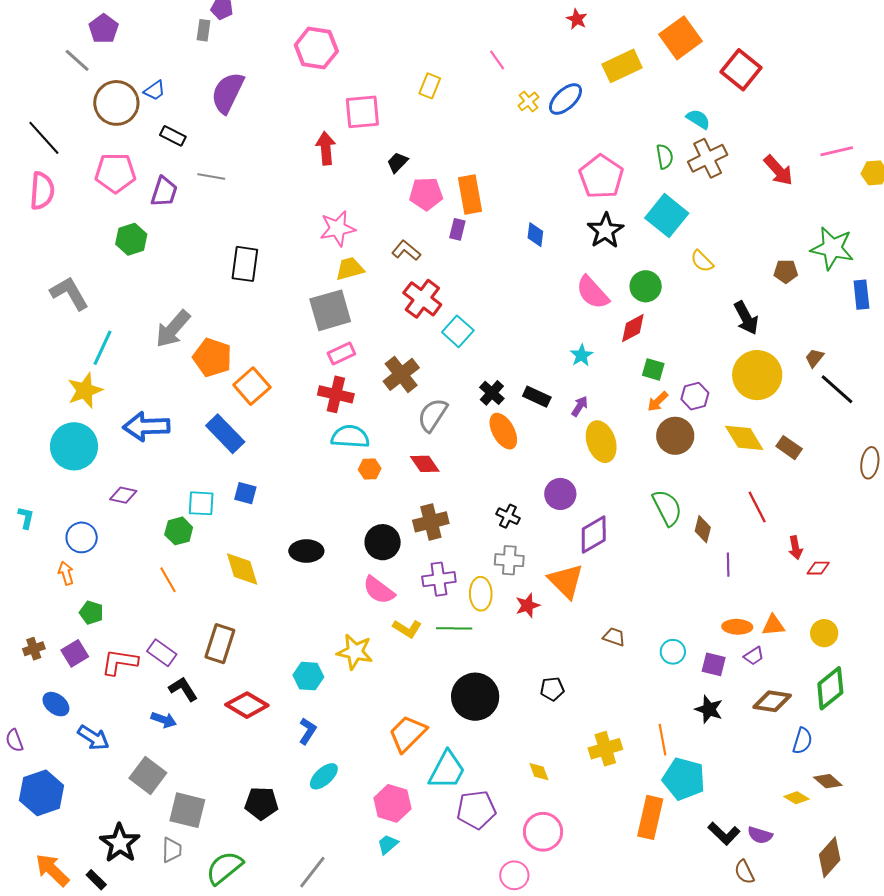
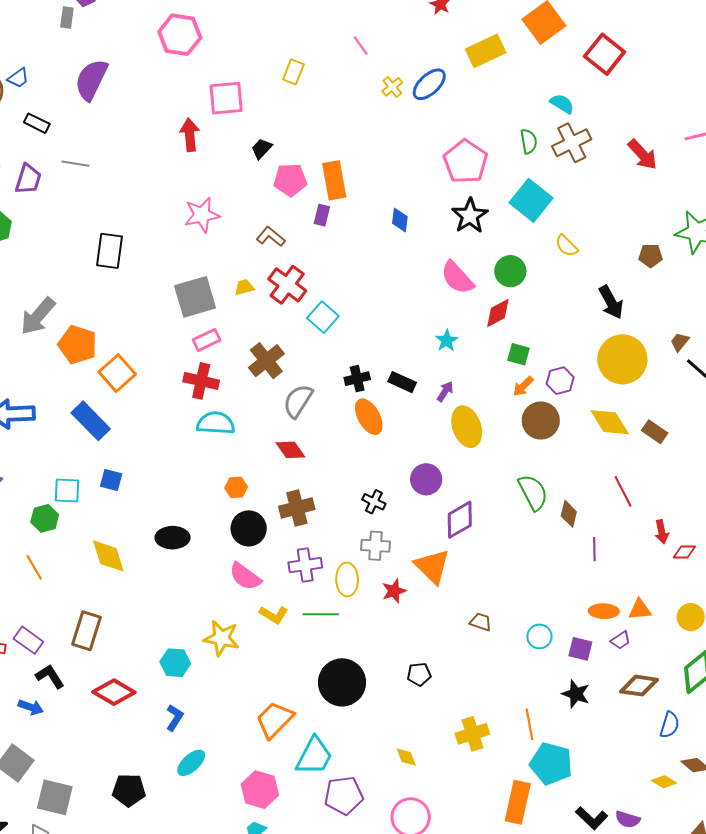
yellow trapezoid: (350, 269) -> (244, 287), moved, size x0.7
black cross: (492, 393) -> (357, 379), turned 35
orange hexagon: (370, 469) -> (236, 487), moved

